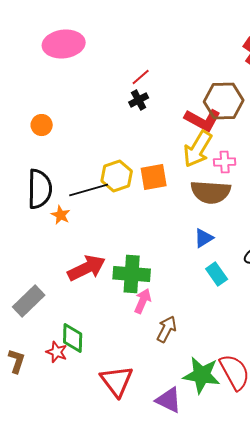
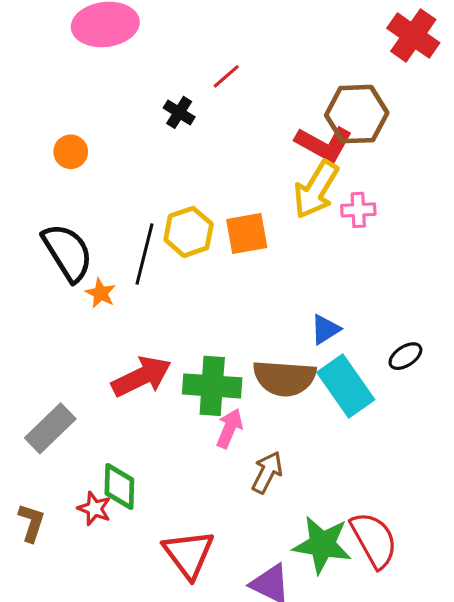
black cross: (139, 100) -> (179, 112), moved, turned -30
black semicircle: (40, 189) -> (68, 252), turned -33
black line: (89, 190) -> (145, 254), turned -60
brown semicircle: (211, 192) -> (284, 378), moved
cyan rectangle: (217, 274) -> (346, 386), size x1.6

